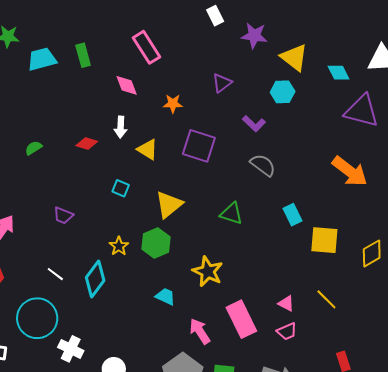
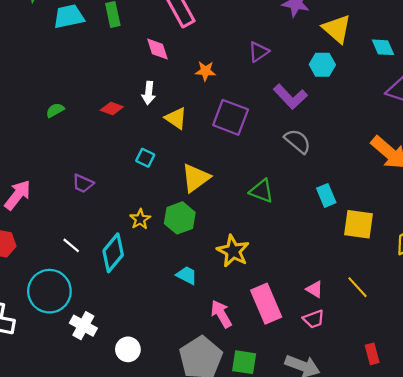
purple L-shape: (254, 124) -> (290, 97), size x1.4

